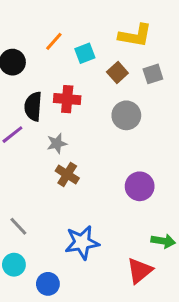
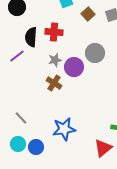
gray circle: (126, 115) -> (95, 53), moved
gray star: (57, 143) -> (55, 60), moved
purple circle: (140, 186) -> (74, 67), moved
blue circle: (48, 284) -> (36, 147), moved

